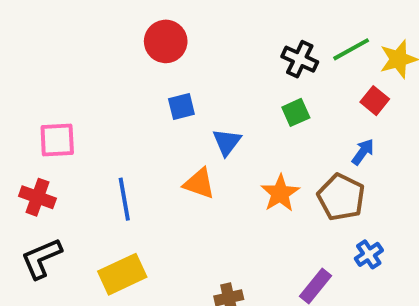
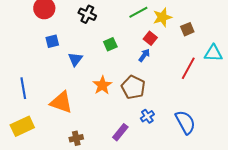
black cross: (300, 59) -> (87, 14), moved
blue arrow: (363, 152) -> (144, 55), moved
orange triangle: (199, 183) -> (61, 102), moved, size x1.4

